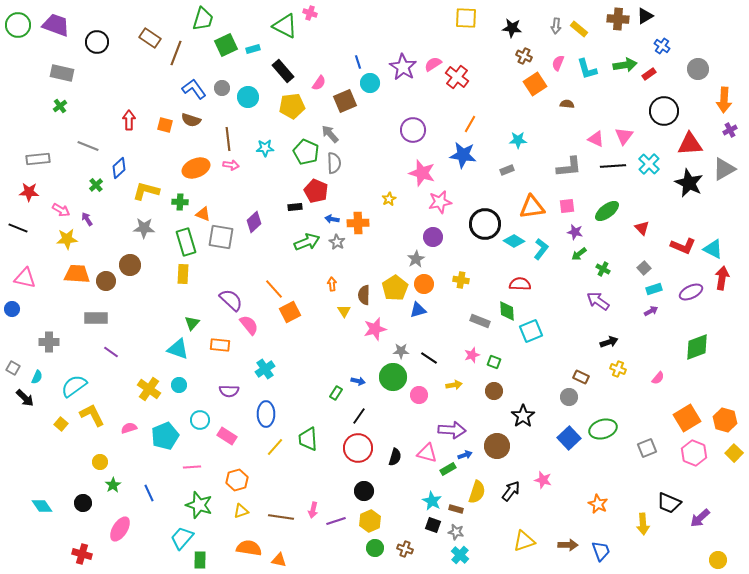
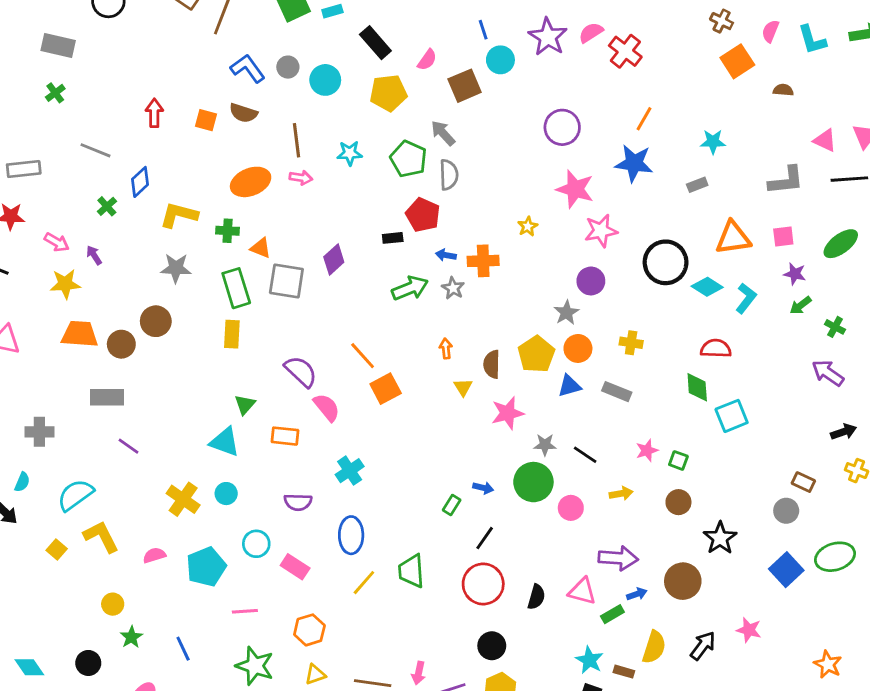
gray rectangle: (480, 321) -> (617, 392), moved

